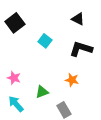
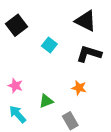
black triangle: (78, 19) -> (86, 21), size x1.5

